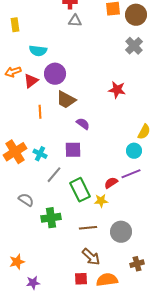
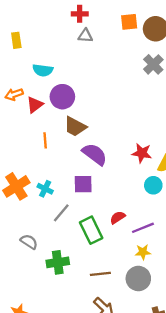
red star: (117, 90) -> (142, 153), moved
purple semicircle: (83, 124) -> (95, 154), size x1.6
purple line: (131, 174) -> (143, 228), moved
red semicircle: (111, 183) -> (118, 218), moved
yellow star: (101, 201) -> (143, 252), moved

